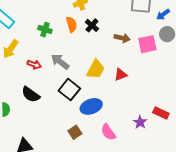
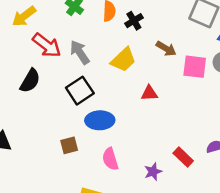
red arrow: (34, 65) -> (47, 45), size x1.6
yellow trapezoid: (96, 69) -> (123, 60), moved
black semicircle: (31, 94) -> (30, 81), turned -114
purple star: (140, 122) -> (153, 172), moved

